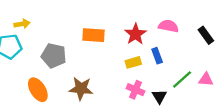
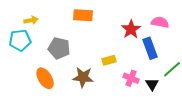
orange rectangle: (93, 35) -> (83, 15), moved
blue rectangle: (157, 56) -> (150, 48), size x1.5
yellow rectangle: (133, 62) -> (109, 60), moved

